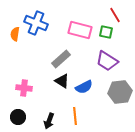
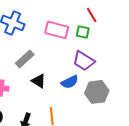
gray rectangle: (61, 59) -> (25, 59), moved
blue semicircle: (84, 87) -> (70, 82), moved

